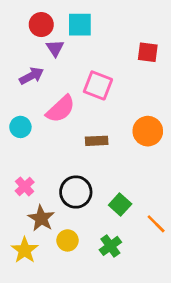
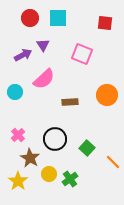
purple triangle: (55, 48) -> (43, 45), moved
red square: (148, 52) -> (105, 23), moved
pink square: (98, 85) -> (82, 54), moved
green cross: (110, 246) -> (70, 179), moved

